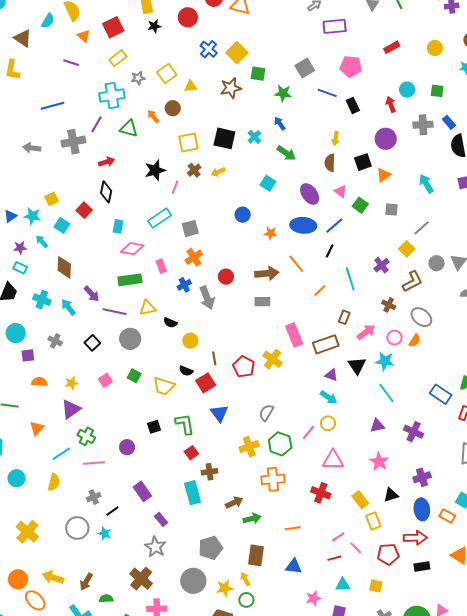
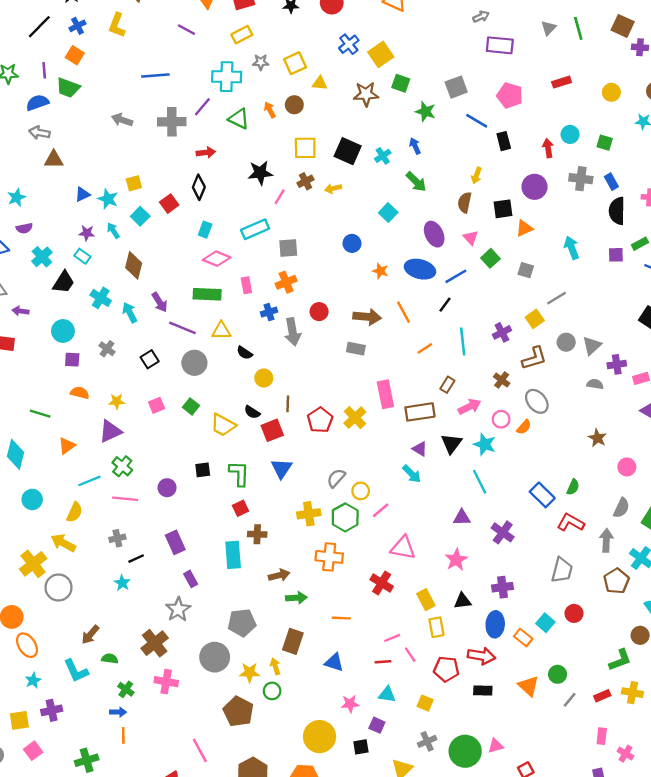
yellow circle: (328, 423) -> (361, 491), moved
gray circle: (77, 528) -> (58, 587), moved
yellow arrow: (53, 577) -> (63, 543), moved

